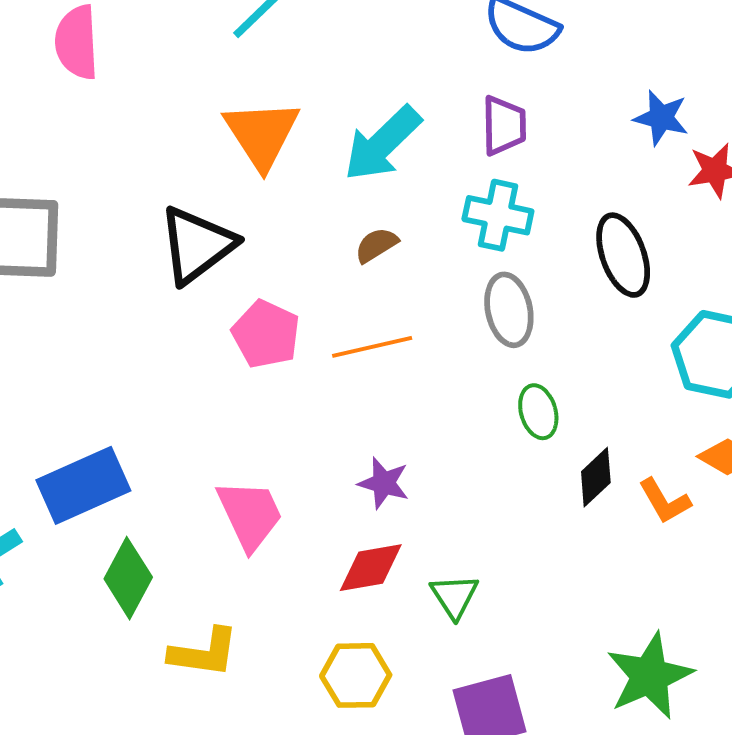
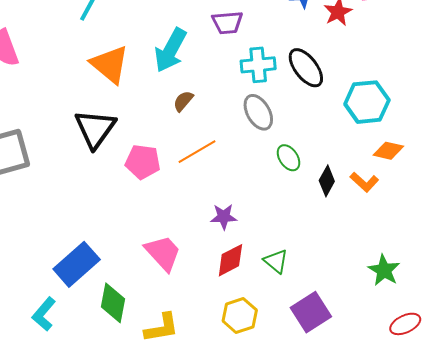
purple trapezoid: (504, 126) -> (227, 23), turned 104
cyan cross: (498, 215) -> (258, 65), moved
green star: (650, 676) -> (384, 270), size x0.7

